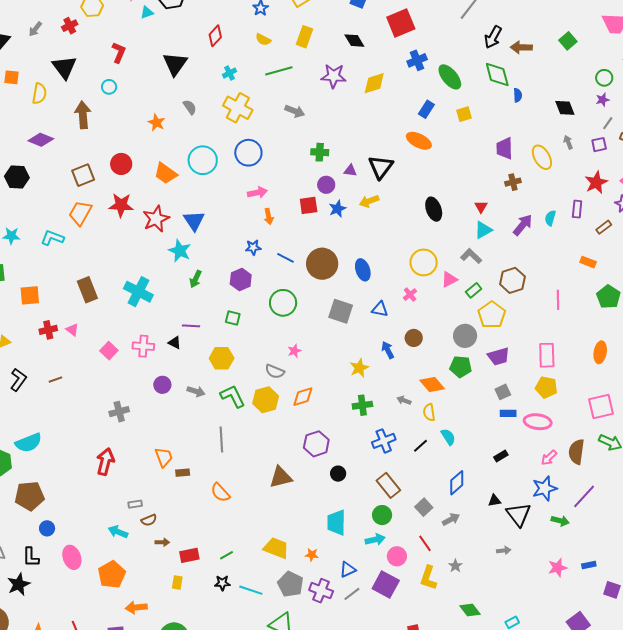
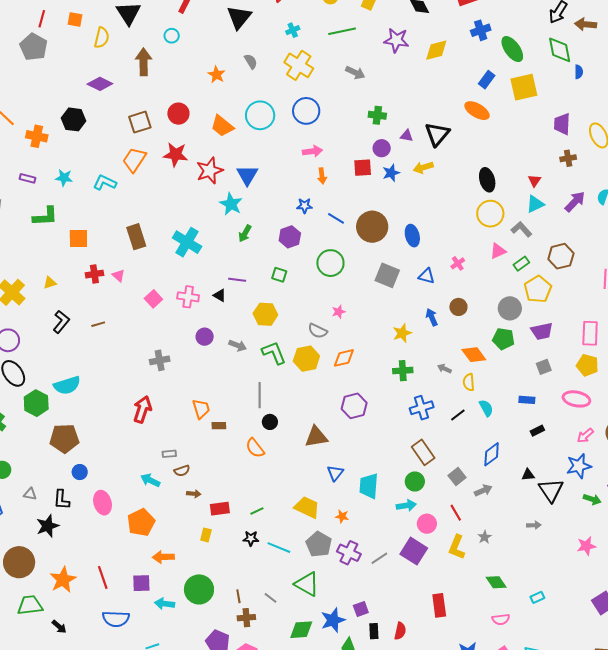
yellow square: (464, 114) -> (524, 87), size x1.8
yellow circle: (424, 262) -> (490, 214), moved
blue rectangle: (508, 413) -> (527, 400), moved
black circle: (338, 474) -> (270, 422), moved
blue triangle: (348, 570) -> (335, 473), moved, turned -30

